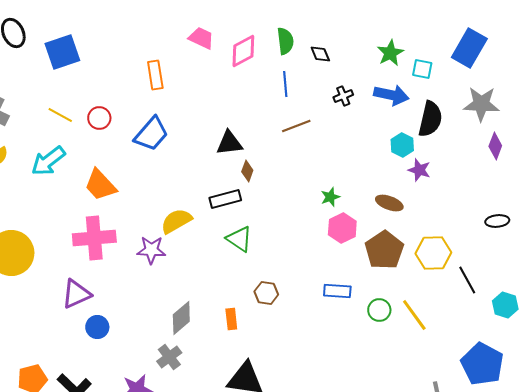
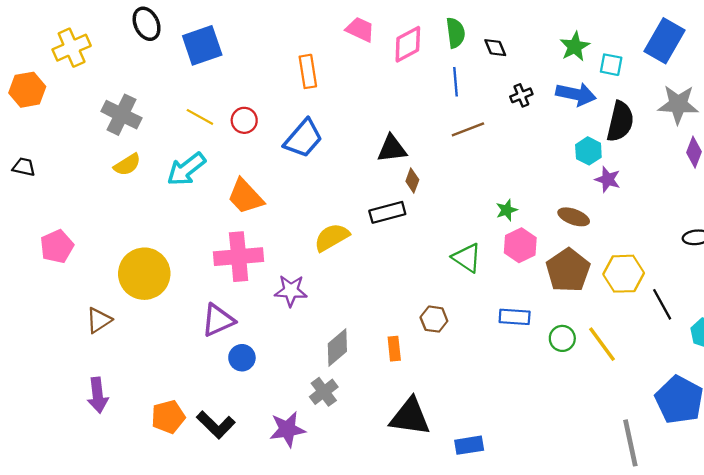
green triangle: (239, 239) -> (467, 258), moved
purple star: (151, 250) -> (291, 291), moved

